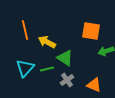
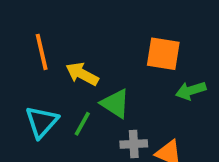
green line: (47, 69) -> (82, 124), turned -48
gray cross: (67, 80) -> (134, 144), moved, turned 32

